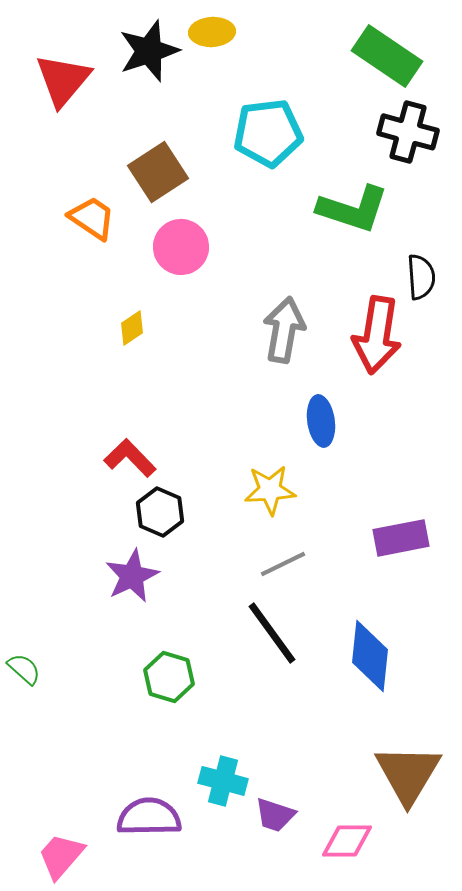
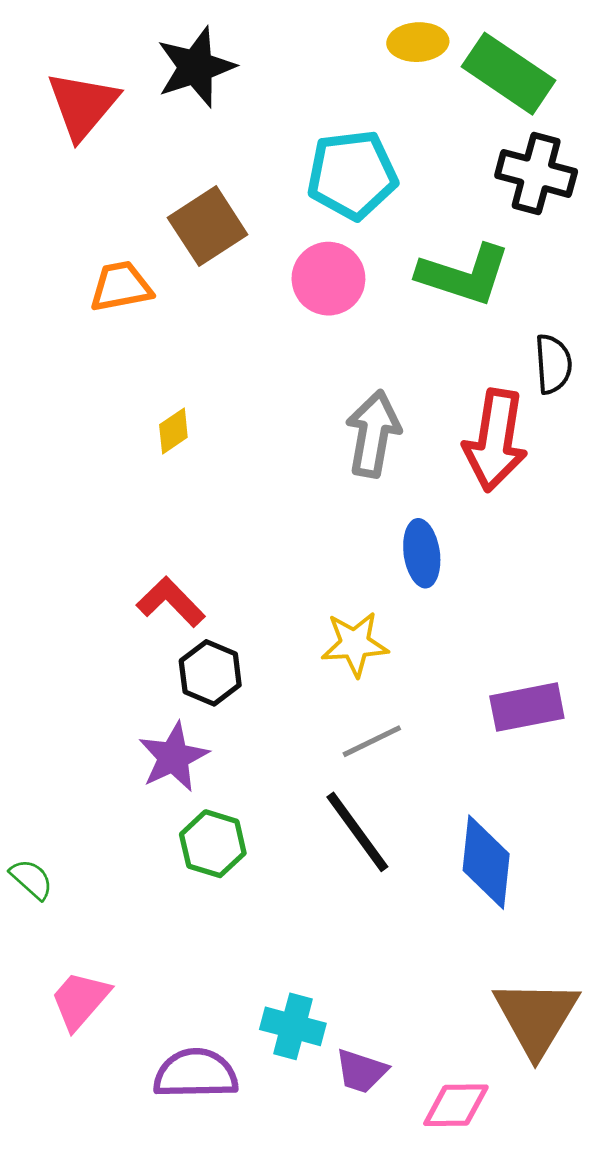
yellow ellipse: (212, 32) -> (418, 42), moved
orange trapezoid: (92, 218) -> (121, 286), turned -45
pink circle: (181, 247) -> (328, 279), moved
green hexagon: (169, 677) -> (213, 844), moved
pink trapezoid: (61, 856) -> (80, 1000), moved

